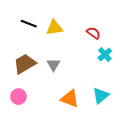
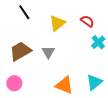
black line: (29, 24) -> (24, 12), turned 35
yellow triangle: (54, 28) -> (57, 23), moved, turned -30

